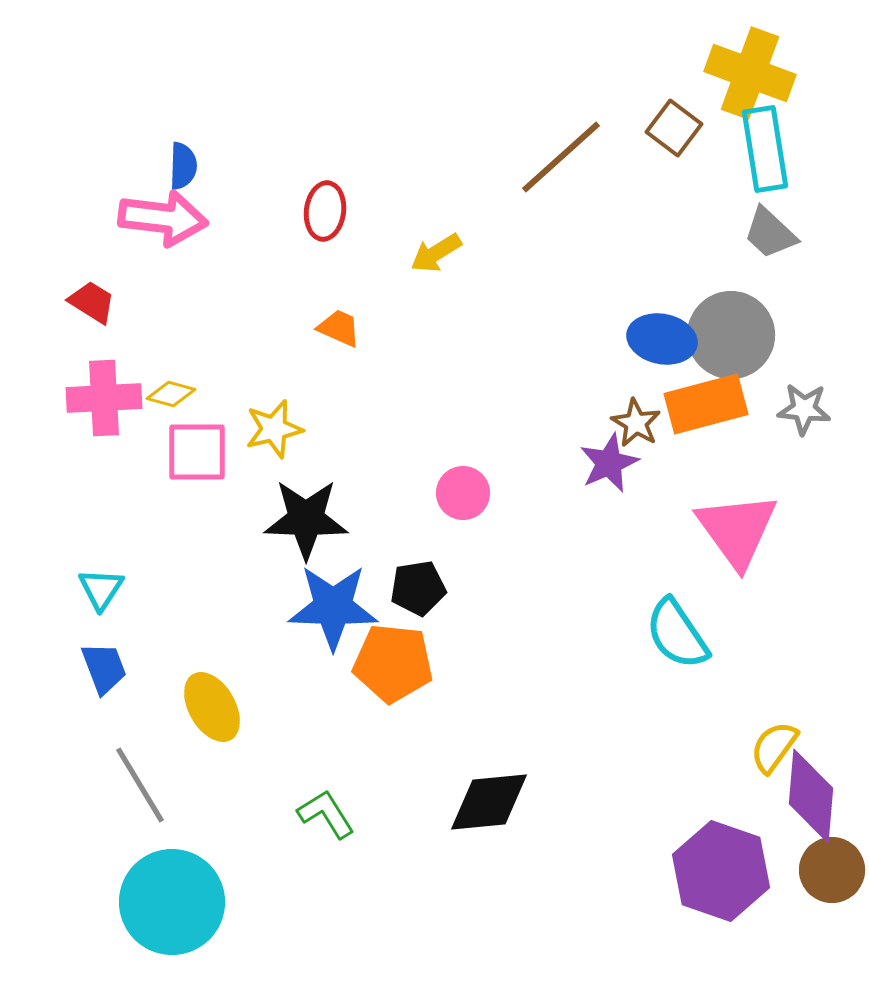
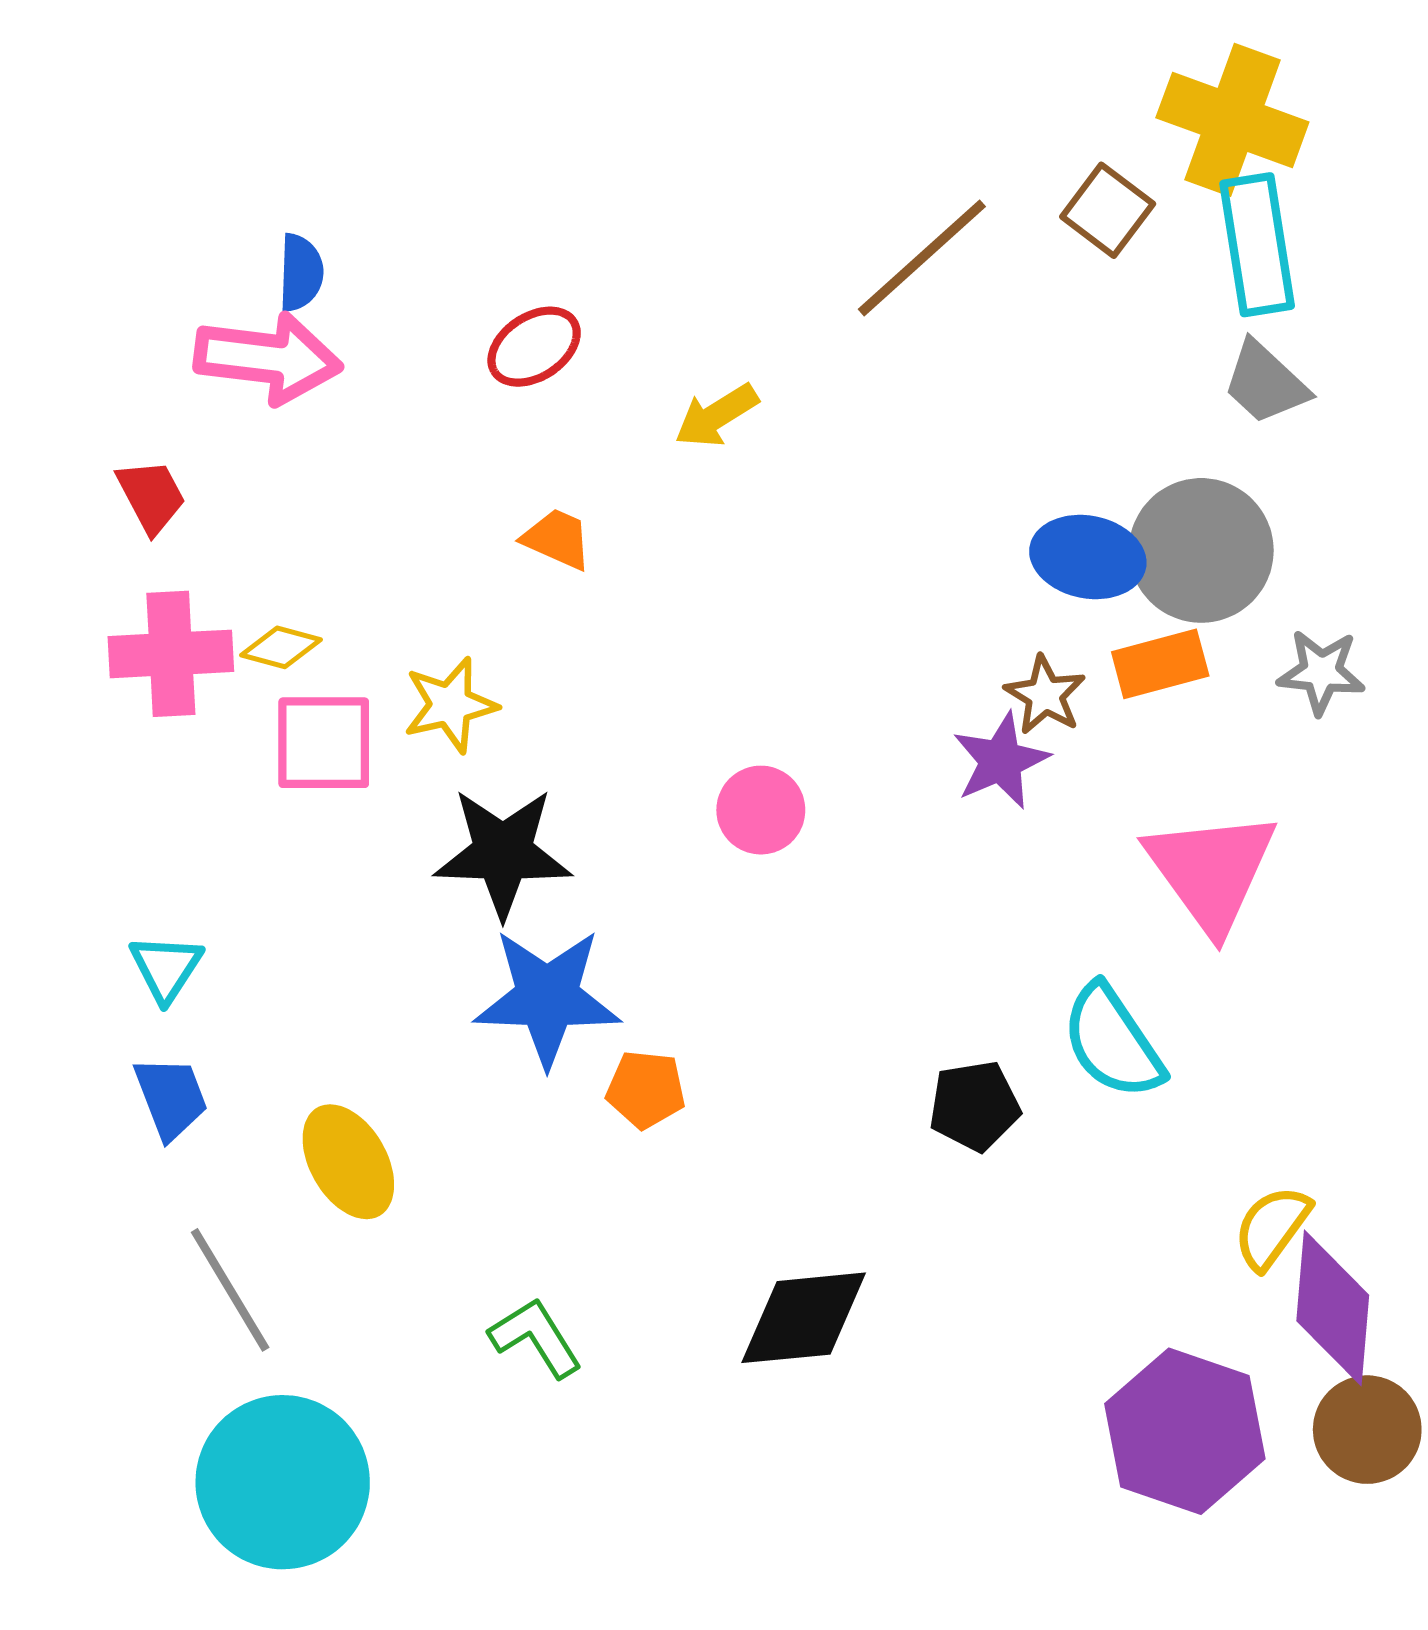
red ellipse: (325, 211) -> (534, 347), turned 50
red trapezoid: (92, 302) -> (151, 496), turned 30
orange rectangle: (706, 404) -> (1160, 664), size x0.7
black pentagon: (418, 588) -> (974, 1106), moved
orange pentagon: (393, 663) -> (646, 1089), size x0.6

